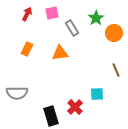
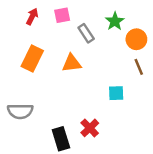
orange rectangle: (27, 49) -> (32, 58), size x1.5
brown line: (116, 70) -> (139, 67), moved
cyan square: (97, 94) -> (116, 93), moved

